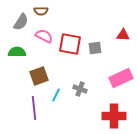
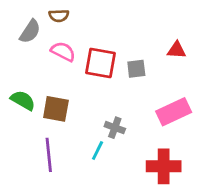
green semicircle: (17, 52) -> (23, 100), moved, turned 30
brown square: (39, 76) -> (56, 109), turned 30
cyan line: (56, 95) -> (98, 151), moved

